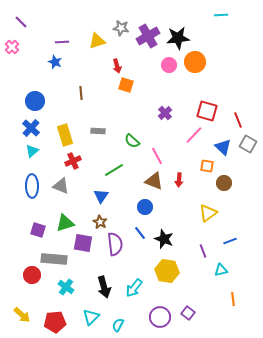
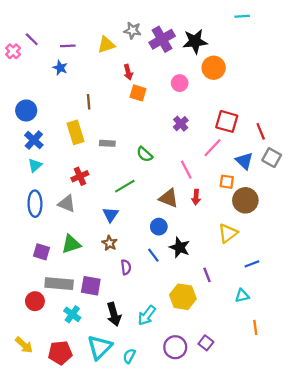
purple line: (21, 22) -> (32, 39), moved
pink circle: (169, 65) -> (180, 83), moved
blue circle: (35, 101) -> (26, 110), moved
yellow rectangle: (65, 135) -> (76, 132), moved
pink line: (157, 156) -> (186, 170), moved
brown circle: (224, 183) -> (245, 200), size x1.5
black star: (164, 239) -> (180, 247), moved
purple square: (83, 243) -> (91, 286), moved
purple semicircle: (115, 244) -> (126, 267), size x0.6
purple line: (203, 251) -> (207, 275), moved
cyan triangle: (91, 317) -> (100, 347), size x1.4

